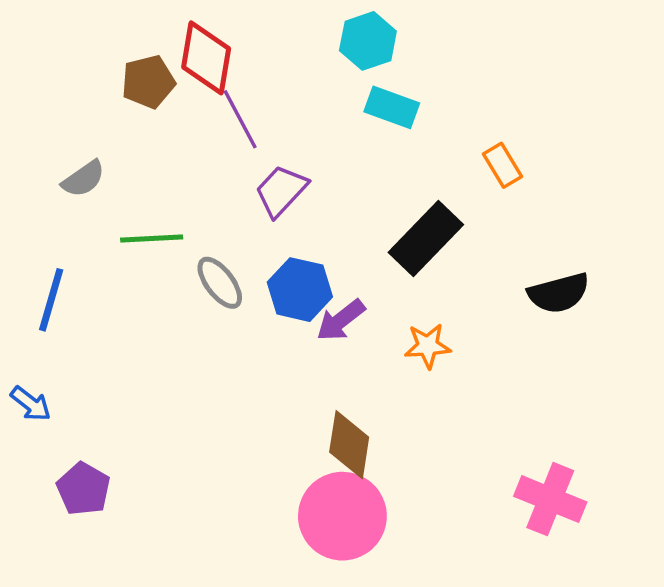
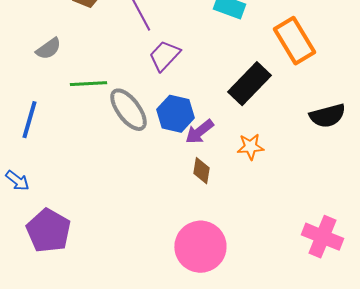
orange rectangle: (503, 165) -> (294, 41), size x1.8
gray ellipse: (220, 283) -> (128, 110), size x1.4
brown diamond: (349, 445) -> (201, 171), moved, size x0.7
purple pentagon: (83, 489) -> (48, 231), size x1.4

